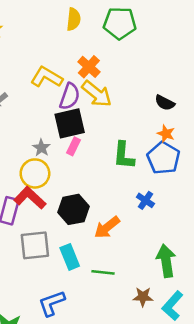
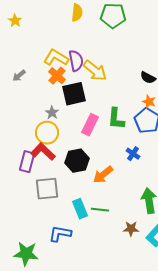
orange cross: (89, 67) -> (57, 76), moved
purple semicircle: (70, 96) -> (76, 61), moved, turned -30
pink rectangle: (74, 146) -> (90, 125), moved, size x1.5
cyan rectangle: (70, 257) -> (80, 209), moved
blue L-shape: (52, 303) -> (60, 234), turned 30

